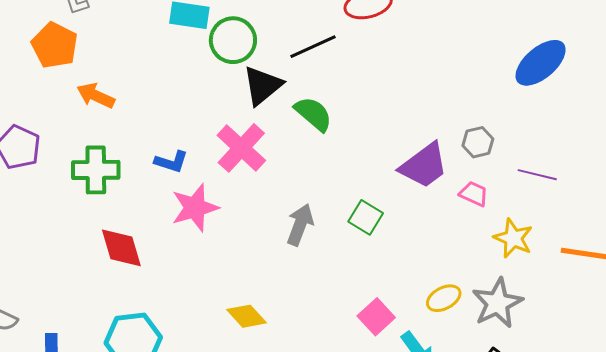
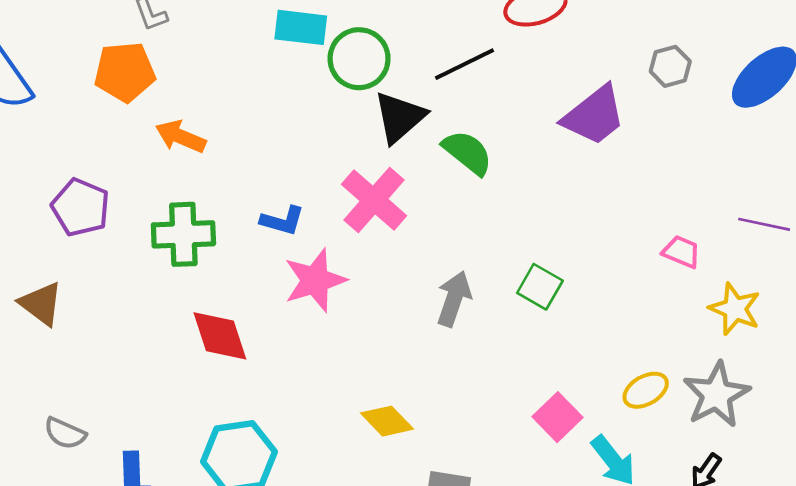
orange pentagon: (55, 45) -> (125, 72), turned -30
gray hexagon: (478, 142) -> (670, 66), moved
purple trapezoid: (424, 165) -> (594, 116), moved

